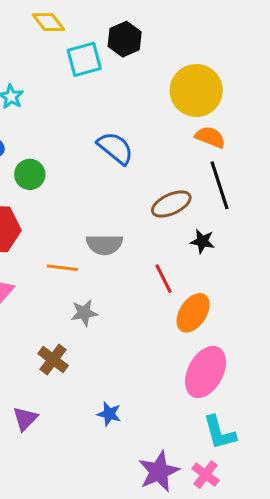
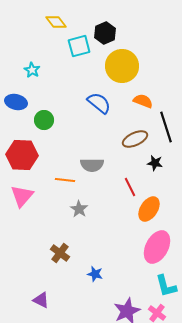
yellow circle: (196, 90) -> (122, 66), moved
orange semicircle: (210, 137) -> (143, 101), moved
gray star: (84, 313) -> (79, 209), turned -30
brown cross: (53, 360) -> (60, 253), moved
purple triangle: (25, 419) -> (41, 300), moved, turned -48

